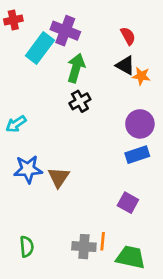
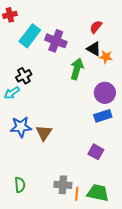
purple cross: (65, 31) -> (56, 41), moved
red semicircle: (128, 36) -> (96, 27), turned -112
green arrow: (76, 68) -> (77, 69), moved
black cross: (80, 101) -> (24, 76), moved
orange line: (103, 241) -> (77, 194), moved

